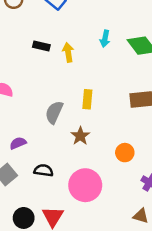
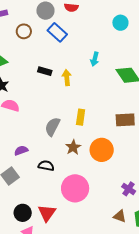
cyan arrow: (105, 39) -> (95, 59), moved
orange circle: (125, 153) -> (102, 150), moved, size x1.5
black semicircle: (43, 170) -> (46, 166), moved

